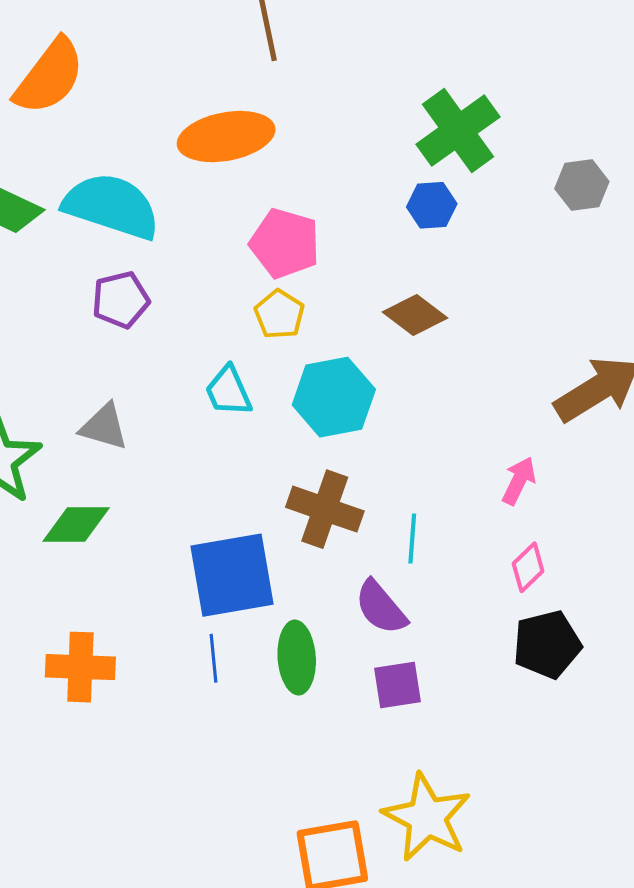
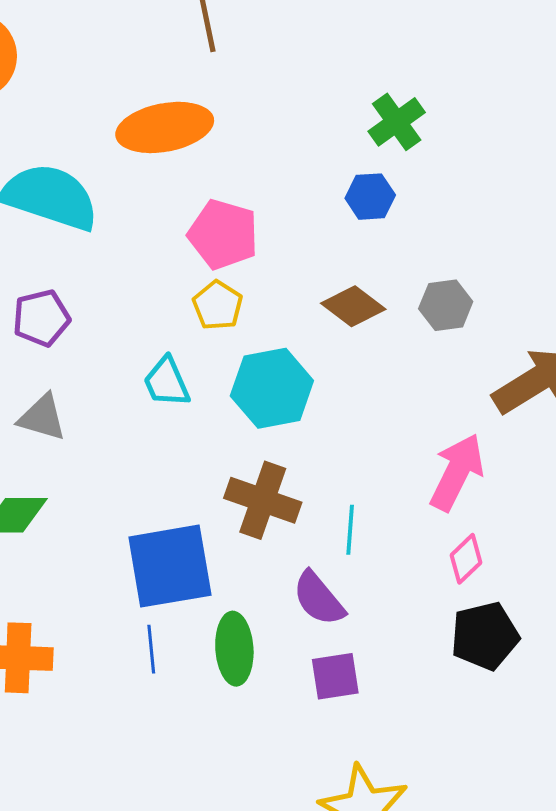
green cross: (458, 131) -> (397, 122), size x0.7
gray hexagon: (582, 185) -> (446, 305), moved
purple pentagon: (121, 300) -> (41, 318), moved
pink arrow: (519, 481) -> (457, 472), size x1.6

